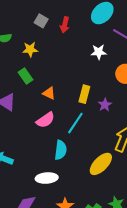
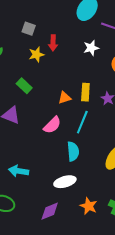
red arrow: (65, 25) -> (53, 43), moved
yellow star: (30, 49) -> (36, 54), moved
orange triangle: (49, 93) -> (65, 98), moved, turned -32

